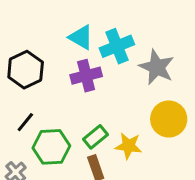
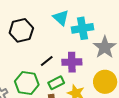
purple cross: (86, 76) -> (72, 62), moved
black line: (25, 122) -> (47, 61), moved

